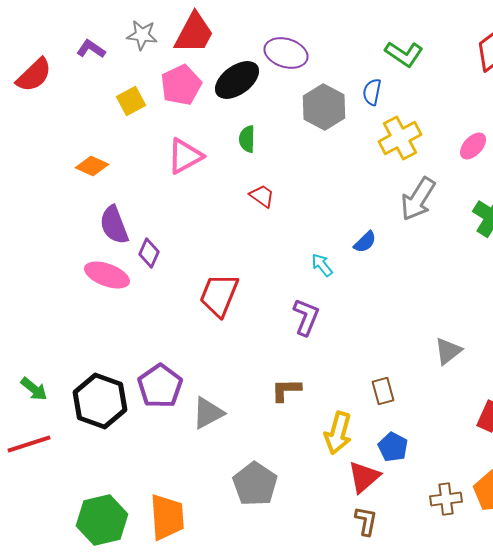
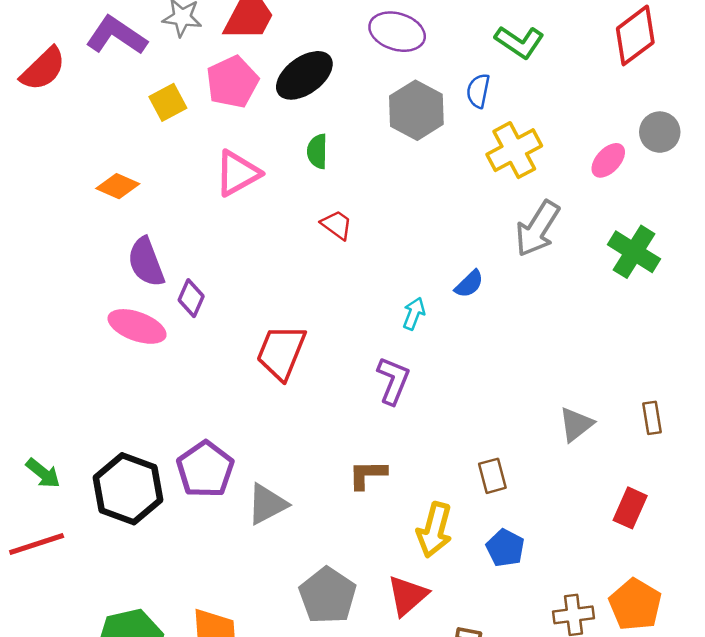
purple L-shape: (91, 49) -> (116, 35), size x1.6
purple ellipse: (286, 53) -> (397, 32), moved
cyan arrow: (322, 265) -> (414, 314), turned 60
red triangle: (364, 477) -> (407, 596), moved

